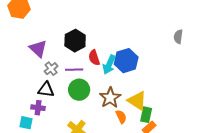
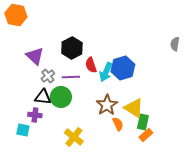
green circle: (79, 90) -> (61, 97), moved

